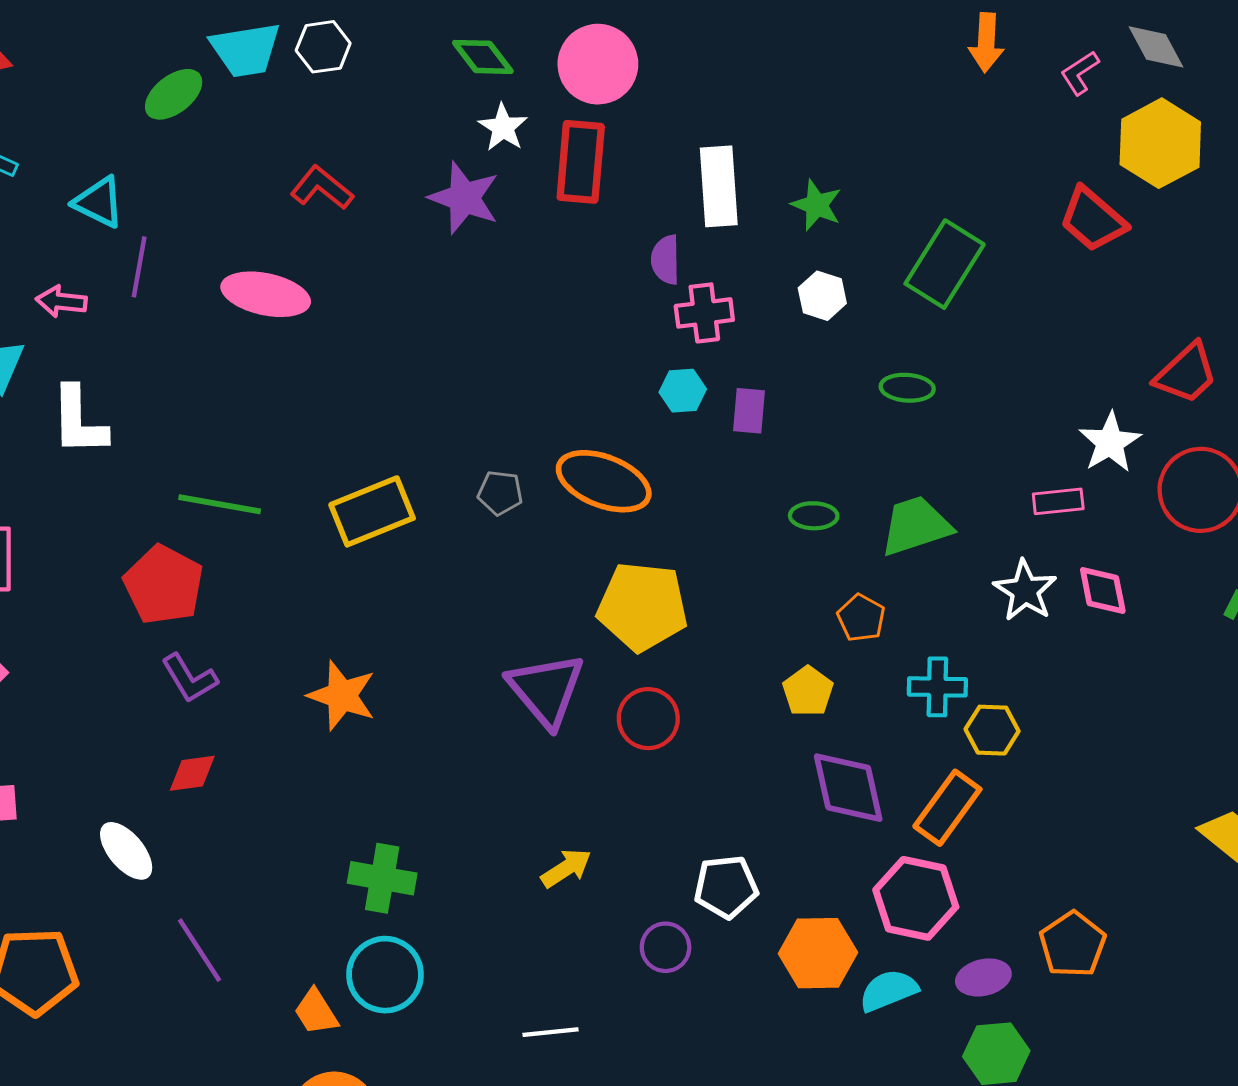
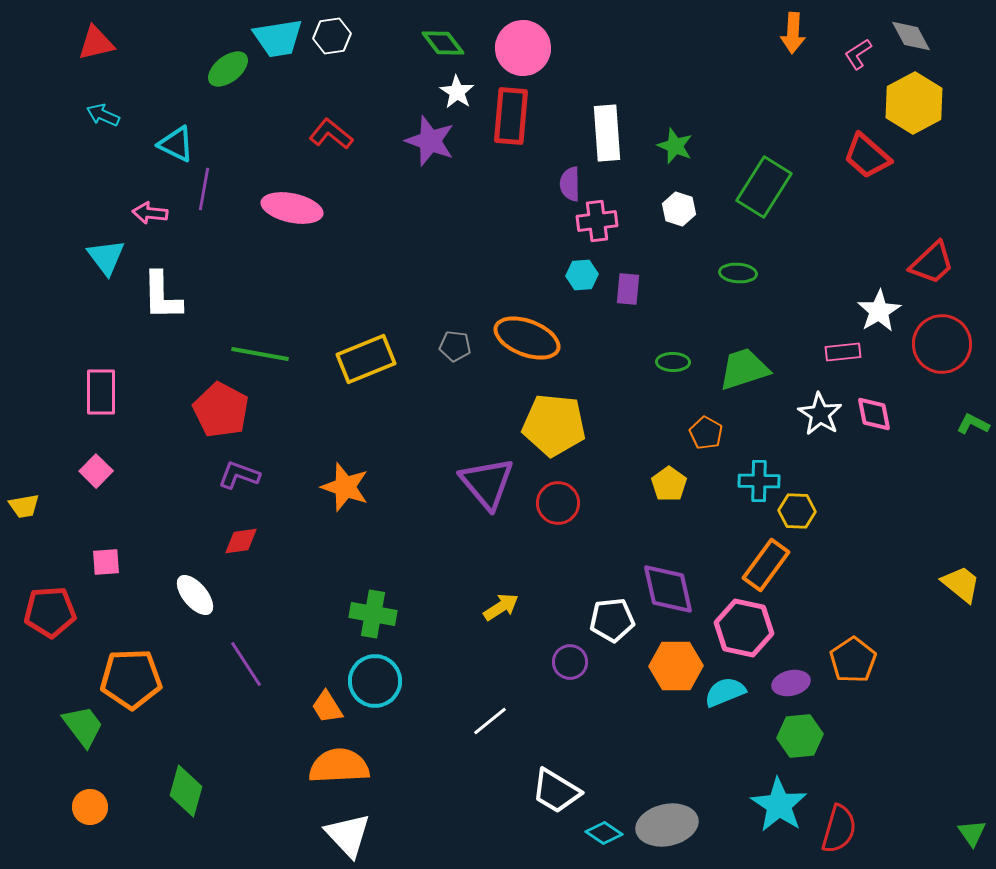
purple L-shape: (189, 678) -> (239, 475), turned 141
purple diamond: (848, 788) -> (668, 589), moved
white line: (550, 1032) -> (490, 721), turned -33

